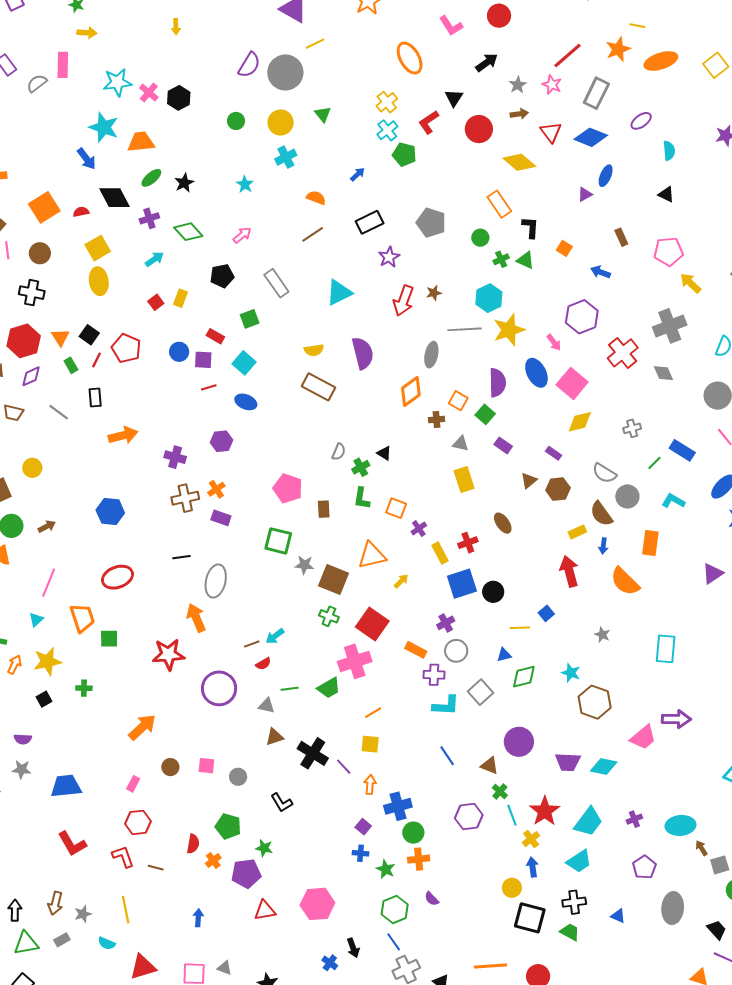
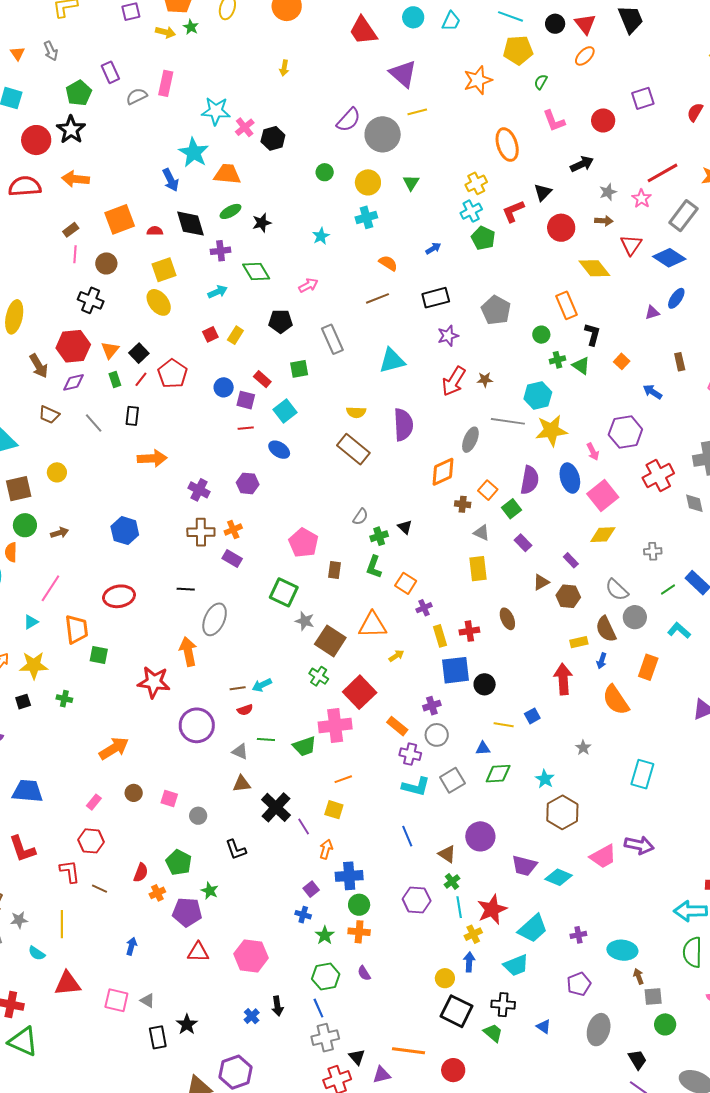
yellow arrow: (87, 33) -> (165, 32), moved
yellow ellipse: (99, 281) -> (159, 302), turned -40

